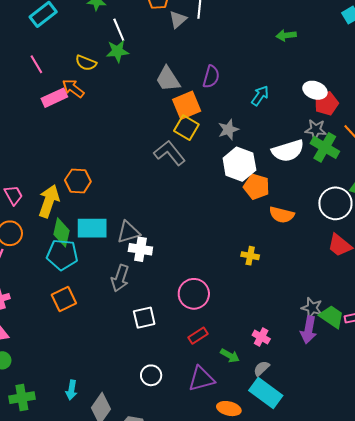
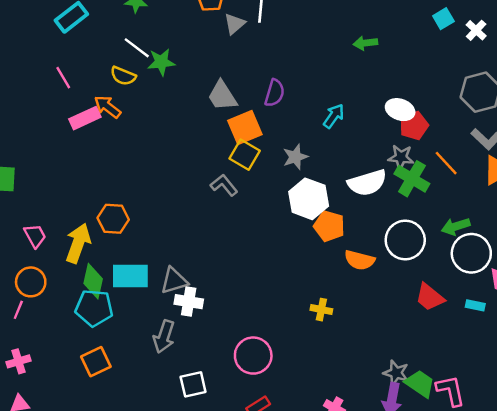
white line: (119, 30) -> (137, 48), moved, turned -30
gray L-shape: (169, 153) -> (224, 185), size x0.7
white circle: (335, 203) -> (405, 240), moved

